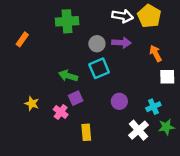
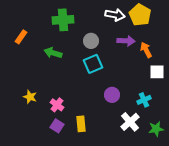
purple arrow: (121, 43) -> (126, 41), moved
green arrow: (68, 76) -> (53, 53), moved
purple square: (76, 98) -> (57, 126), moved, turned -32
green star: (166, 127) -> (156, 129), moved

